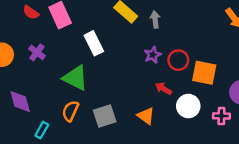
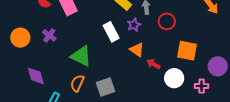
white rectangle: (94, 43) -> (111, 32), moved
purple star: (153, 55) -> (134, 25), moved
red circle: (178, 60) -> (167, 21), moved
orange triangle: (146, 116) -> (137, 50), moved

